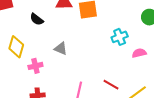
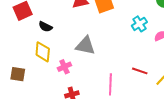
black semicircle: (37, 19) -> (45, 27), moved
gray triangle: (61, 49) -> (85, 46), size x1.5

